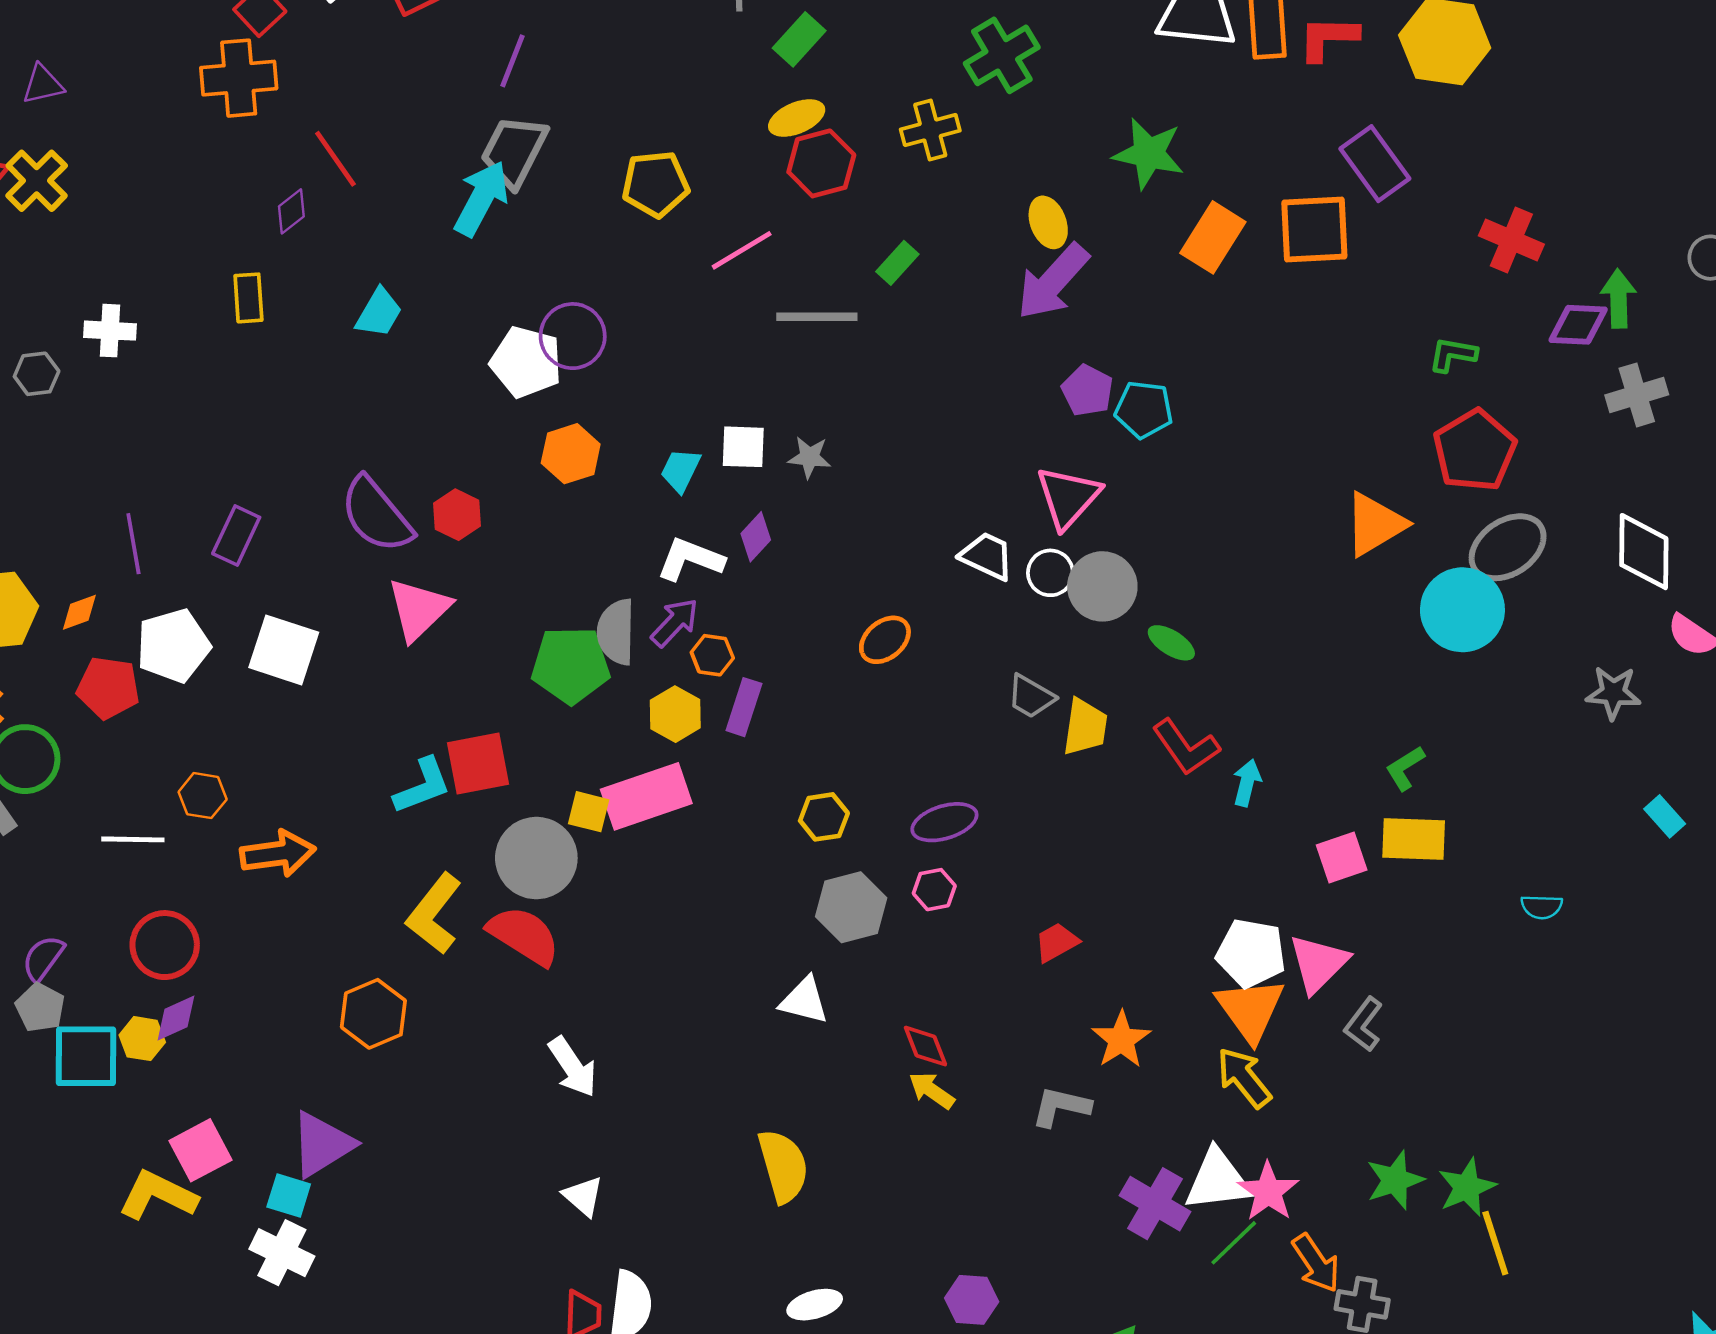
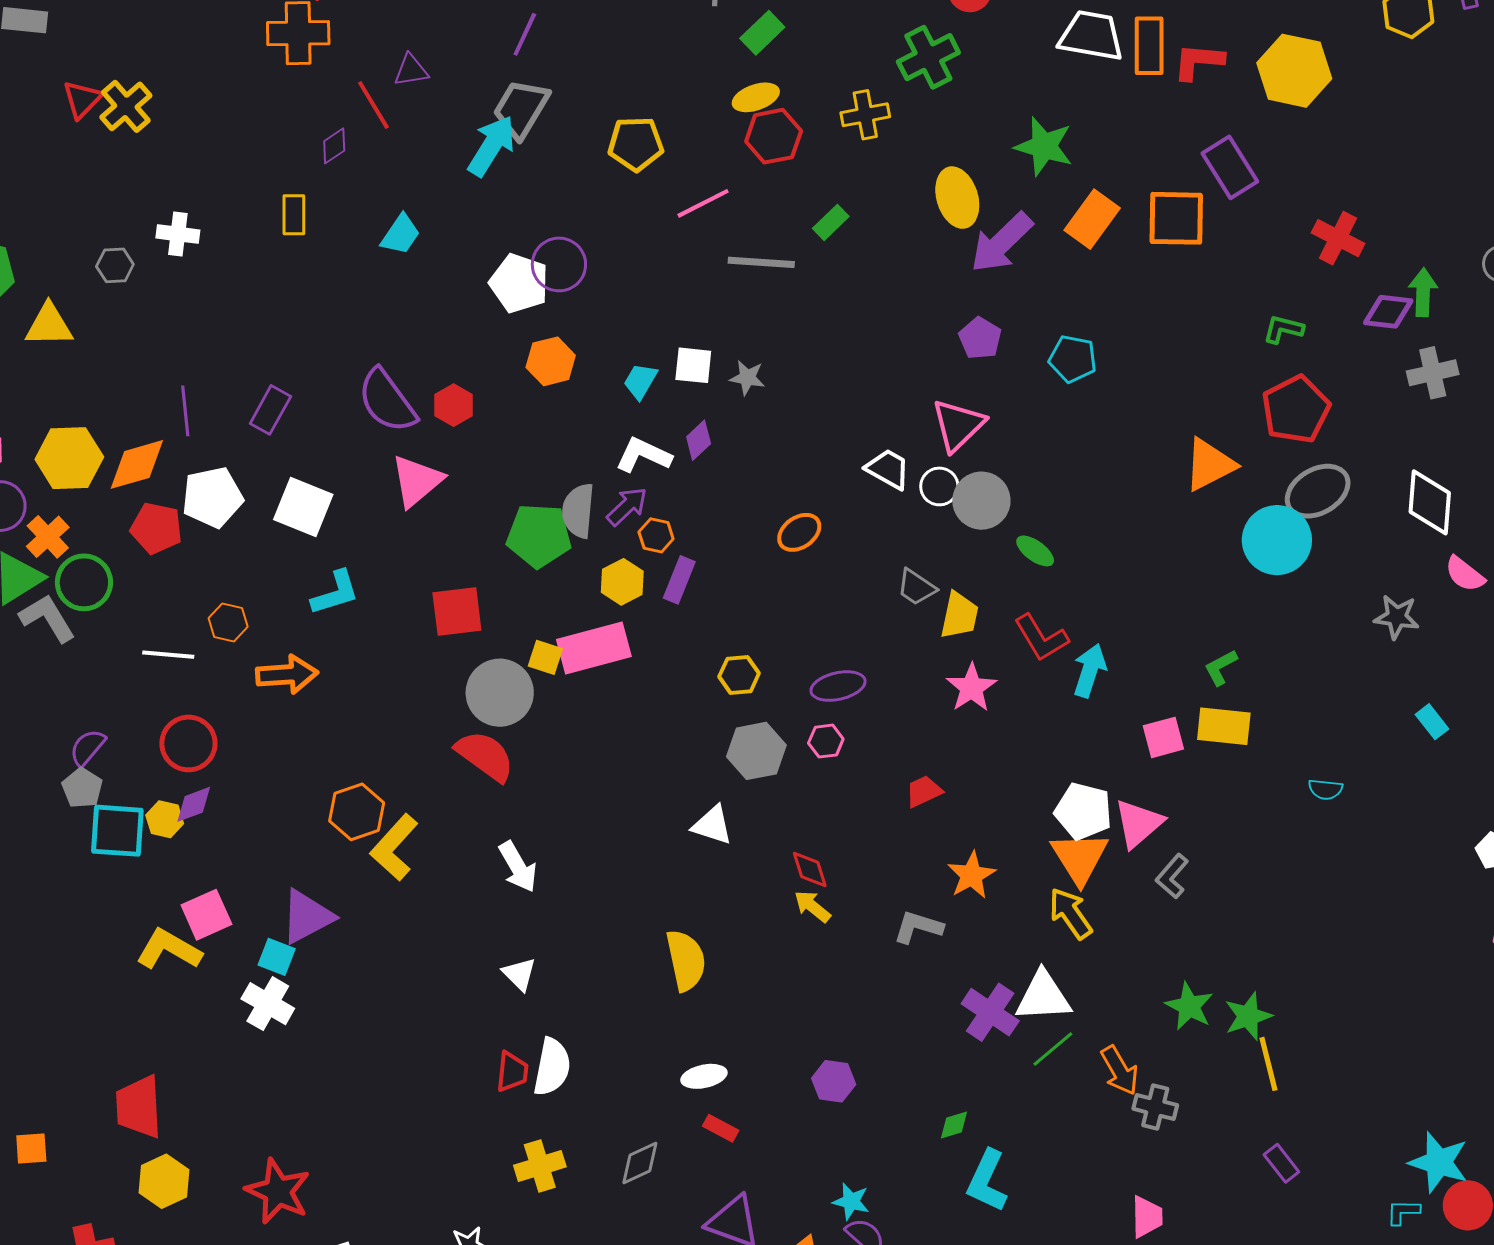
purple triangle: (43, 84) -> (411, 70), moved
yellow ellipse: (1048, 222) -> (957, 198), size x1.4
purple arrow: (1053, 282) -> (1002, 243), moved
cyan pentagon: (1144, 410) -> (1073, 359), moved
orange diamond: (79, 612) -> (137, 464), size x1.8
cyan arrow: (1247, 783) -> (1090, 670), size x1.4
cyan L-shape: (422, 786) -> (335, 593), moved
yellow L-shape: (434, 914) -> (394, 847), moved
green star: (1395, 1180) -> (1189, 1006), turned -30
pink star: (1268, 1192) -> (971, 688), moved

